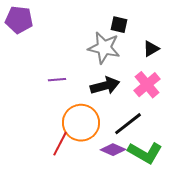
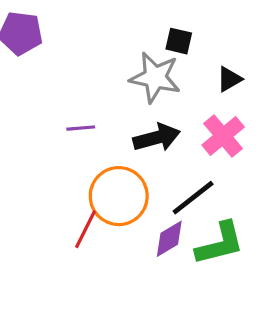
purple diamond: (113, 150) -> (169, 239), turned -55
green L-shape: (145, 153) -> (220, 244), turned -44

